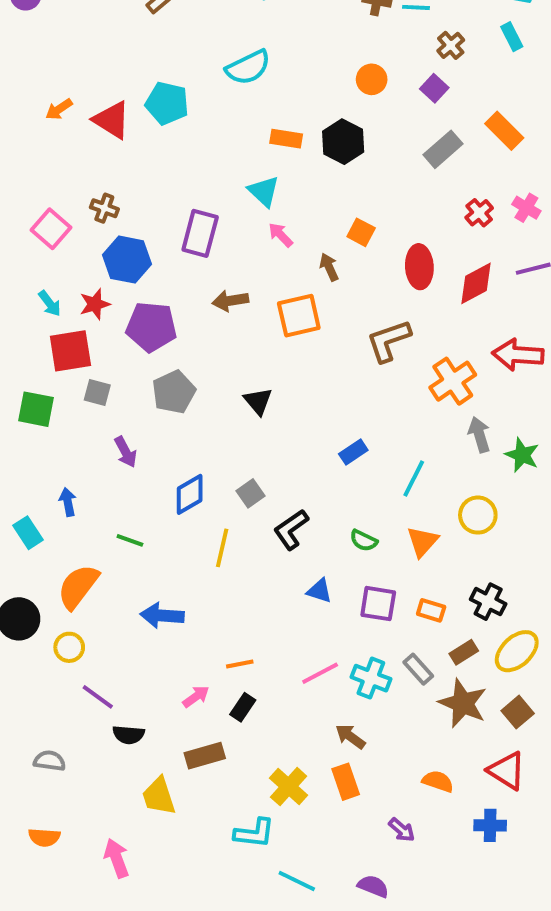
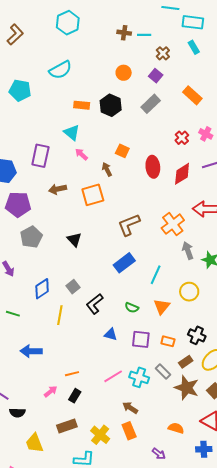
gray rectangle: (443, 149) -> (151, 104), moved
brown L-shape: (389, 341) -> (129, 225), moved
blue rectangle: (353, 452) -> (124, 263), size x1.5
brown rectangle: (205, 756) -> (67, 426), moved

